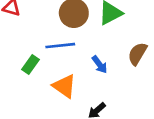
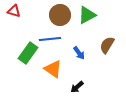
green rectangle: (31, 64) -> (28, 53), size x1.5

